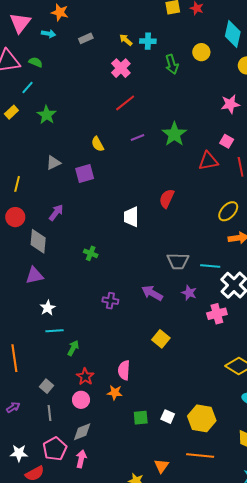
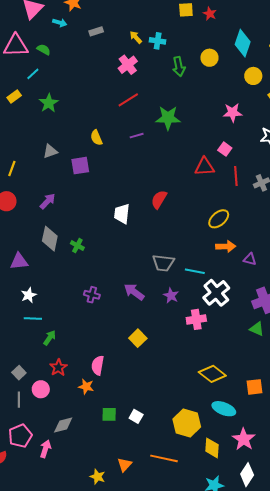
green star: (174, 134) -> (168, 118), moved, turned 30
gray diamond: (38, 241) -> (50, 239), moved
pink circle: (81, 400) -> (41, 389), moved
yellow hexagon: (202, 418) -> (187, 423), moved
gray diamond: (82, 432) -> (63, 425), moved

